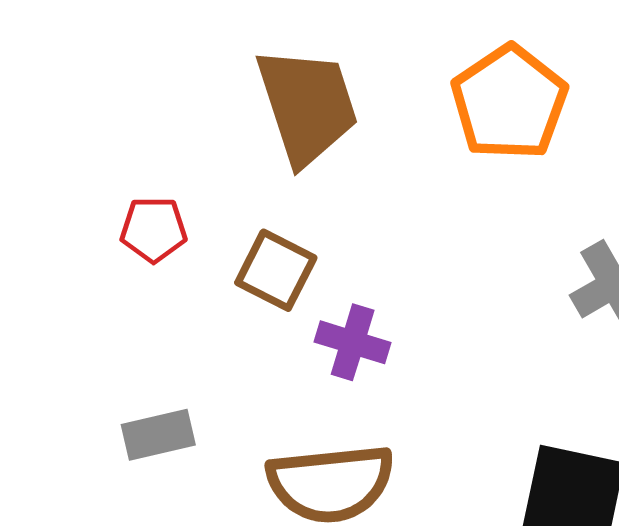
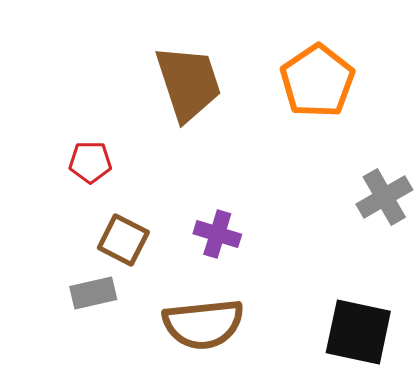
brown square: (276, 270) -> (123, 240), moved

